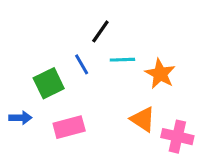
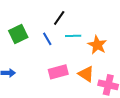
green square: (49, 83) -> (18, 34), moved
pink rectangle: (69, 127) -> (58, 72), moved

